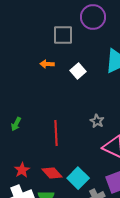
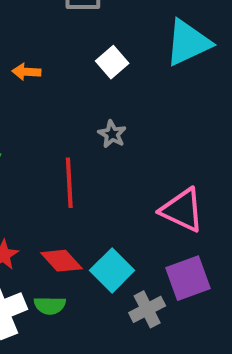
orange arrow: (47, 64) -> (26, 72), moved
gray star: (97, 121) -> (112, 134), moved

